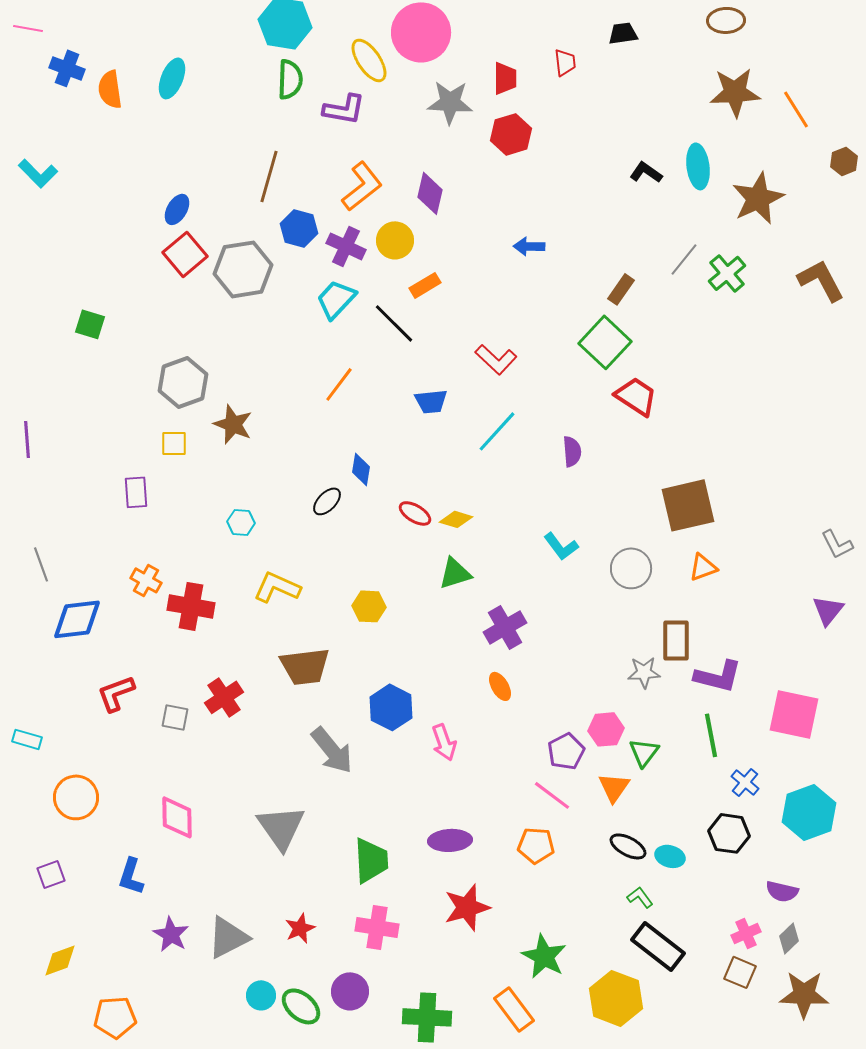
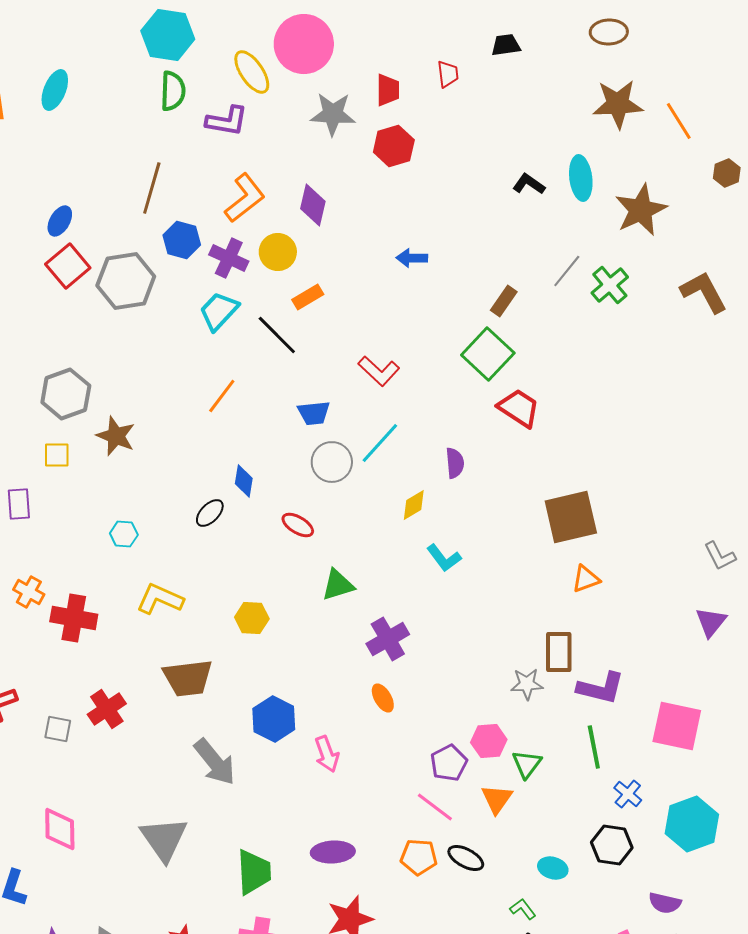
yellow diamond: (456, 519) -> (414, 505), moved, turned -48
gray circle: (631, 568) -> (332, 462), moved
black ellipse: (628, 846) -> (466, 858), moved

